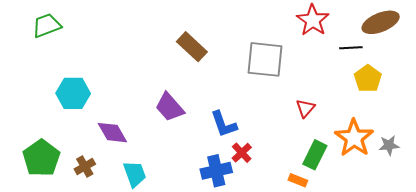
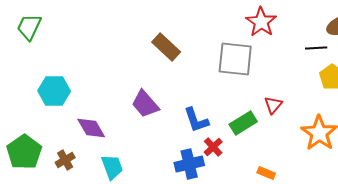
red star: (313, 20) -> (261, 22), moved
green trapezoid: (47, 26) -> (29, 27), turned -44
green rectangle: (315, 155) -> (243, 123), moved, turned 32

